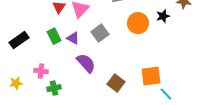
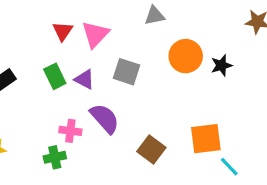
black star: (163, 16) -> (221, 65), moved
gray square: (100, 33) -> (126, 72), turned -36
pink cross: (41, 71) -> (70, 131), moved

